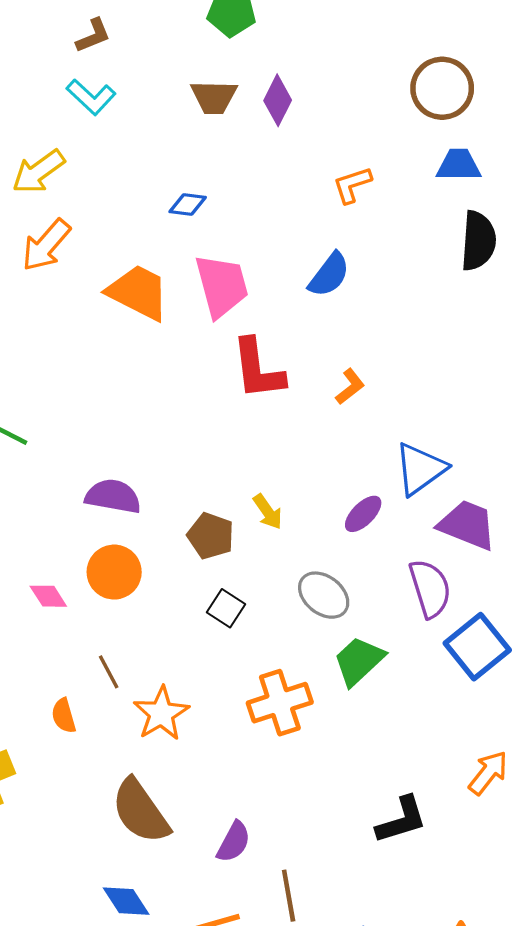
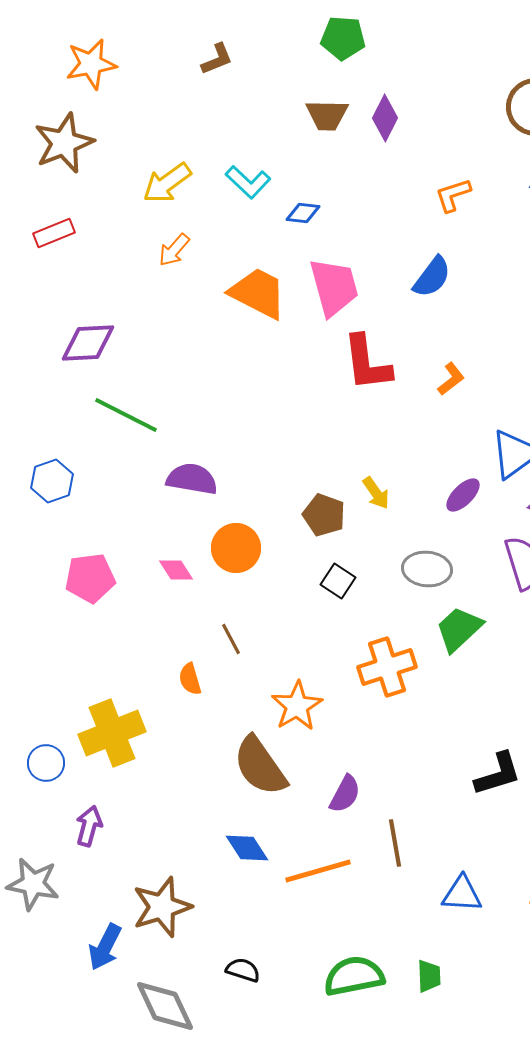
cyan L-shape: (91, 97) -> (248, 182), moved
orange arrow: (46, 245) -> (174, 250), size x0.7
purple semicircle: (113, 496) -> (192, 479), moved
gray ellipse: (324, 595) -> (427, 569), turned -33
orange star: (161, 714) -> (297, 706), moved

